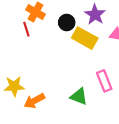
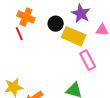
pink rectangle: (104, 81) -> (88, 60), moved

